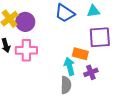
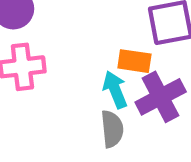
purple cross: (91, 72) -> (161, 97), size x1.6

